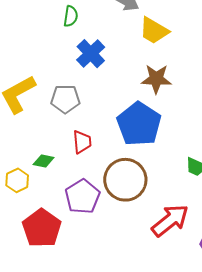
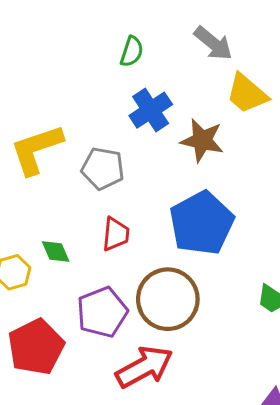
brown star: (156, 79) -> (202, 140), moved
green diamond: (44, 161) -> (56, 251), turned 45
red arrow: (170, 220) -> (144, 367), moved

